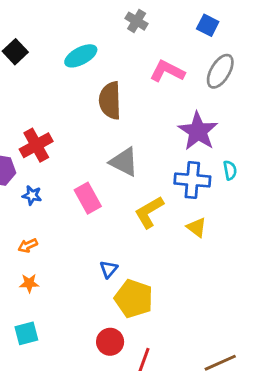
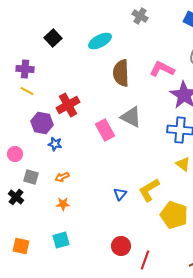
pink L-shape: (167, 71) -> (162, 69), moved
blue star: (32, 195) -> (55, 144), moved
pink rectangle: (88, 198) -> (105, 130), moved
yellow L-shape: (149, 212) -> (149, 190), moved
yellow pentagon: (134, 299) -> (174, 215), moved

